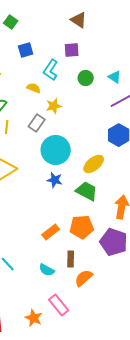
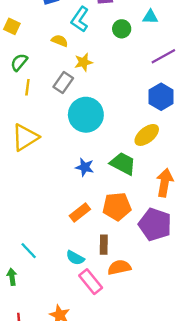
cyan triangle: (115, 77) -> (150, 17), moved, turned -32
yellow ellipse: (94, 164) -> (147, 135), moved
blue star: (55, 180) -> (85, 167), moved
orange semicircle: (84, 278) -> (119, 267), turned 30
pink rectangle: (59, 305) -> (91, 282), moved

